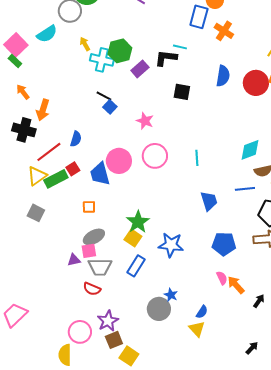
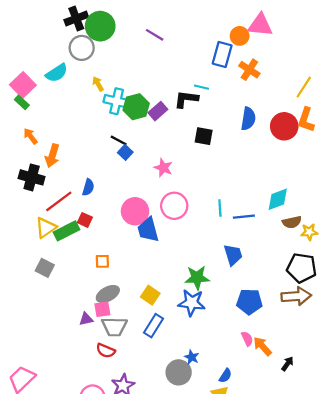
green hexagon: (120, 51) -> (136, 107), moved
red square: (73, 169) -> (85, 220), turned -32
blue trapezoid: (100, 174) -> (148, 230), moved
blue line: (245, 189) -> (244, 217), moved
green star: (138, 222) -> (197, 278), moved, turned 30

